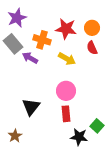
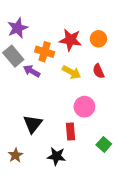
red semicircle: (92, 48) -> (98, 71), moved
pink circle: (66, 91) -> (84, 107), moved
black star: (79, 137) -> (56, 156), moved

